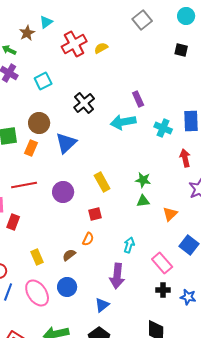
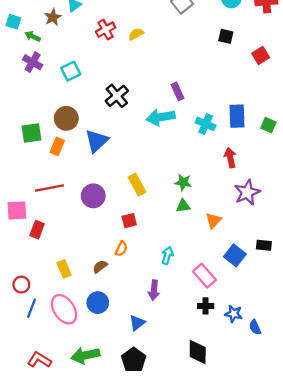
red cross: (74, 44) -> (106, 30), size x0.7
purple arrow: (117, 276) -> (154, 290), size x0.7

